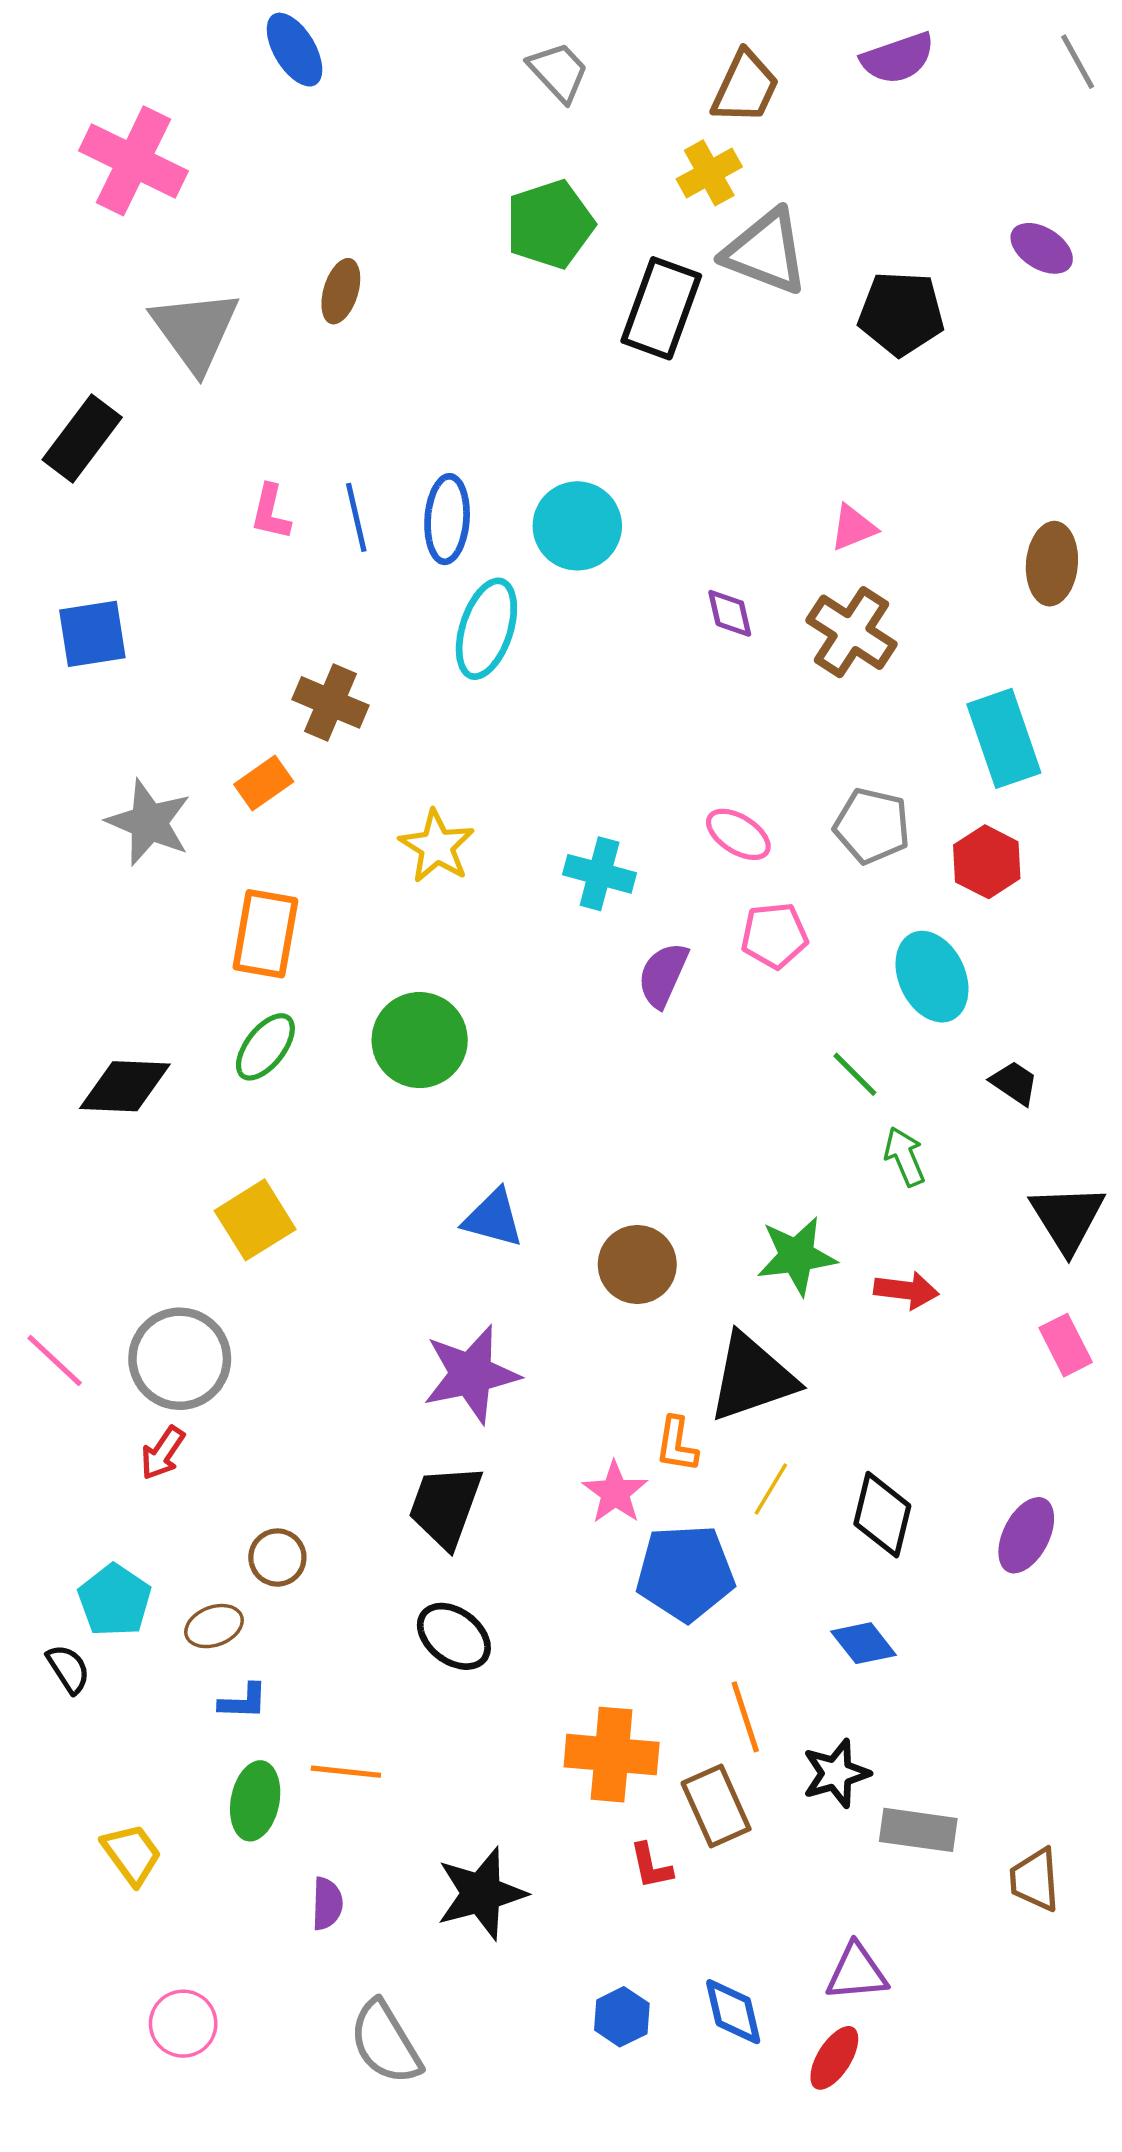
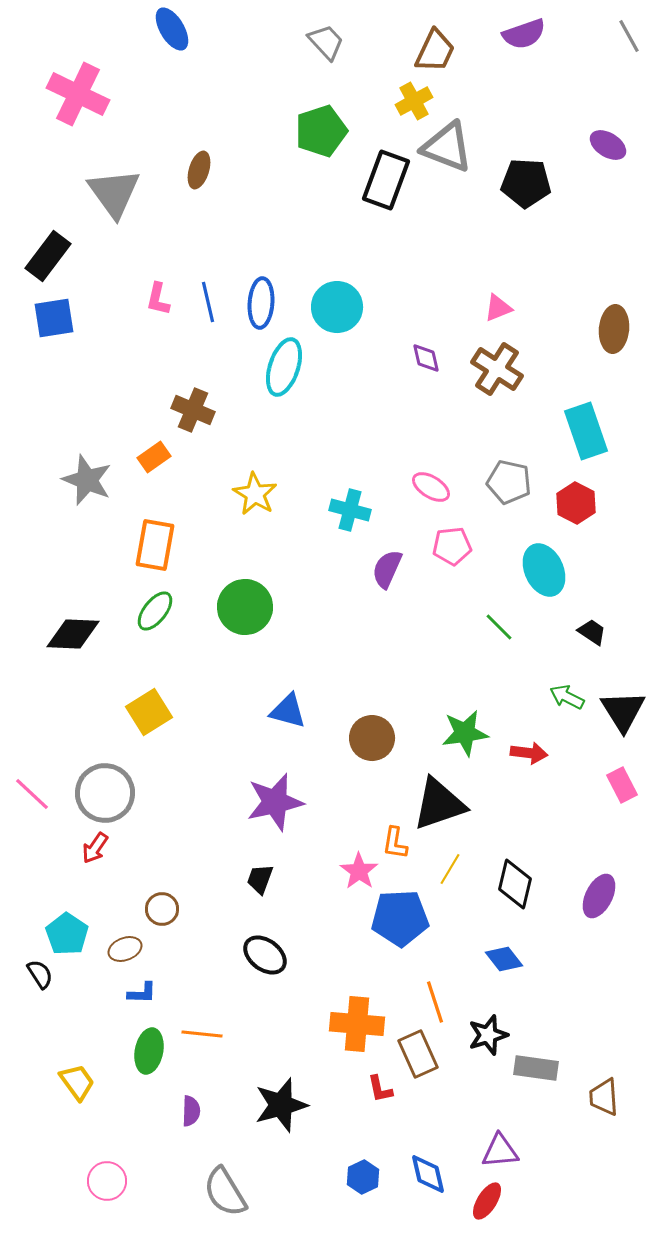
blue square: (92, 634) -> (54, 318), moved
green arrow: (905, 1157) -> (567, 697), moved, turned -40
black trapezoid: (445, 1506) -> (260, 879), size x0.6

